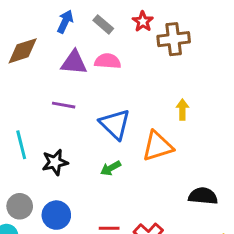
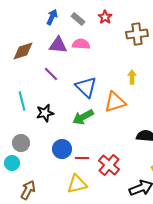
brown cross: (174, 39) -> (137, 34), moved
brown diamond: (23, 51) -> (23, 51), moved
purple line: (64, 105) -> (51, 74), turned 35
green arrow: (111, 168) -> (83, 117), size x1.5
blue circle: (56, 215) -> (62, 149), moved

